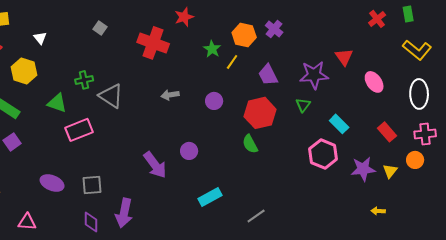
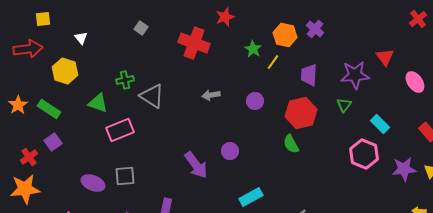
purple trapezoid: (268, 75) -> (309, 75), turned 30
gray square: (92, 185) -> (125, 176), moved

